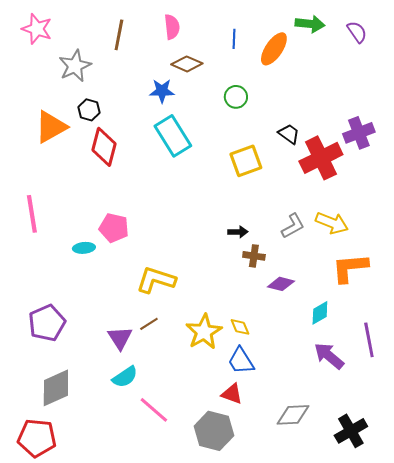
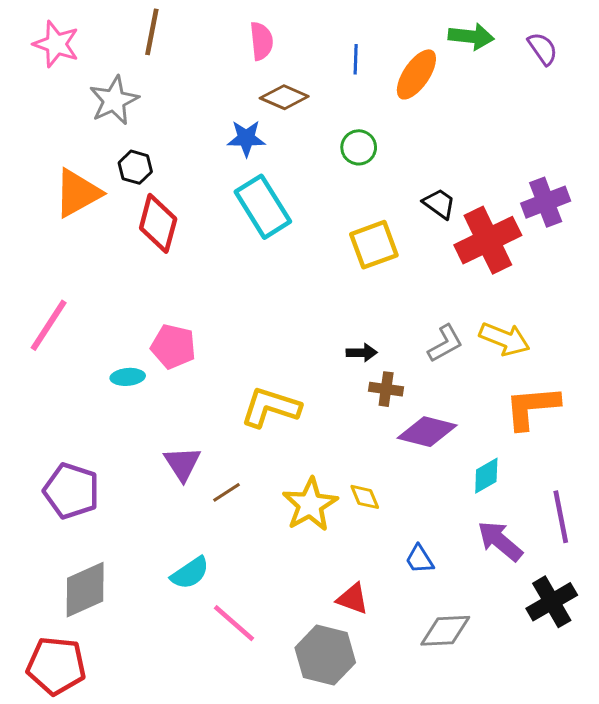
brown line: (119, 35) -> (152, 32), moved
pink line: (32, 214) -> (49, 325), turned 42
yellow L-shape: (156, 280) -> (271, 407), moved
purple diamond: (281, 284) -> (427, 432), size x1.4
purple pentagon: (47, 323) -> (71, 491), turned -30
purple triangle: (120, 338) -> (182, 464), moved
blue trapezoid: (241, 361) -> (419, 559), moved, size x0.7
black cross: (351, 431) -> (552, 602), moved

